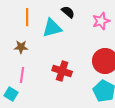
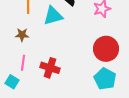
red cross: (62, 71) -> (50, 68), moved

